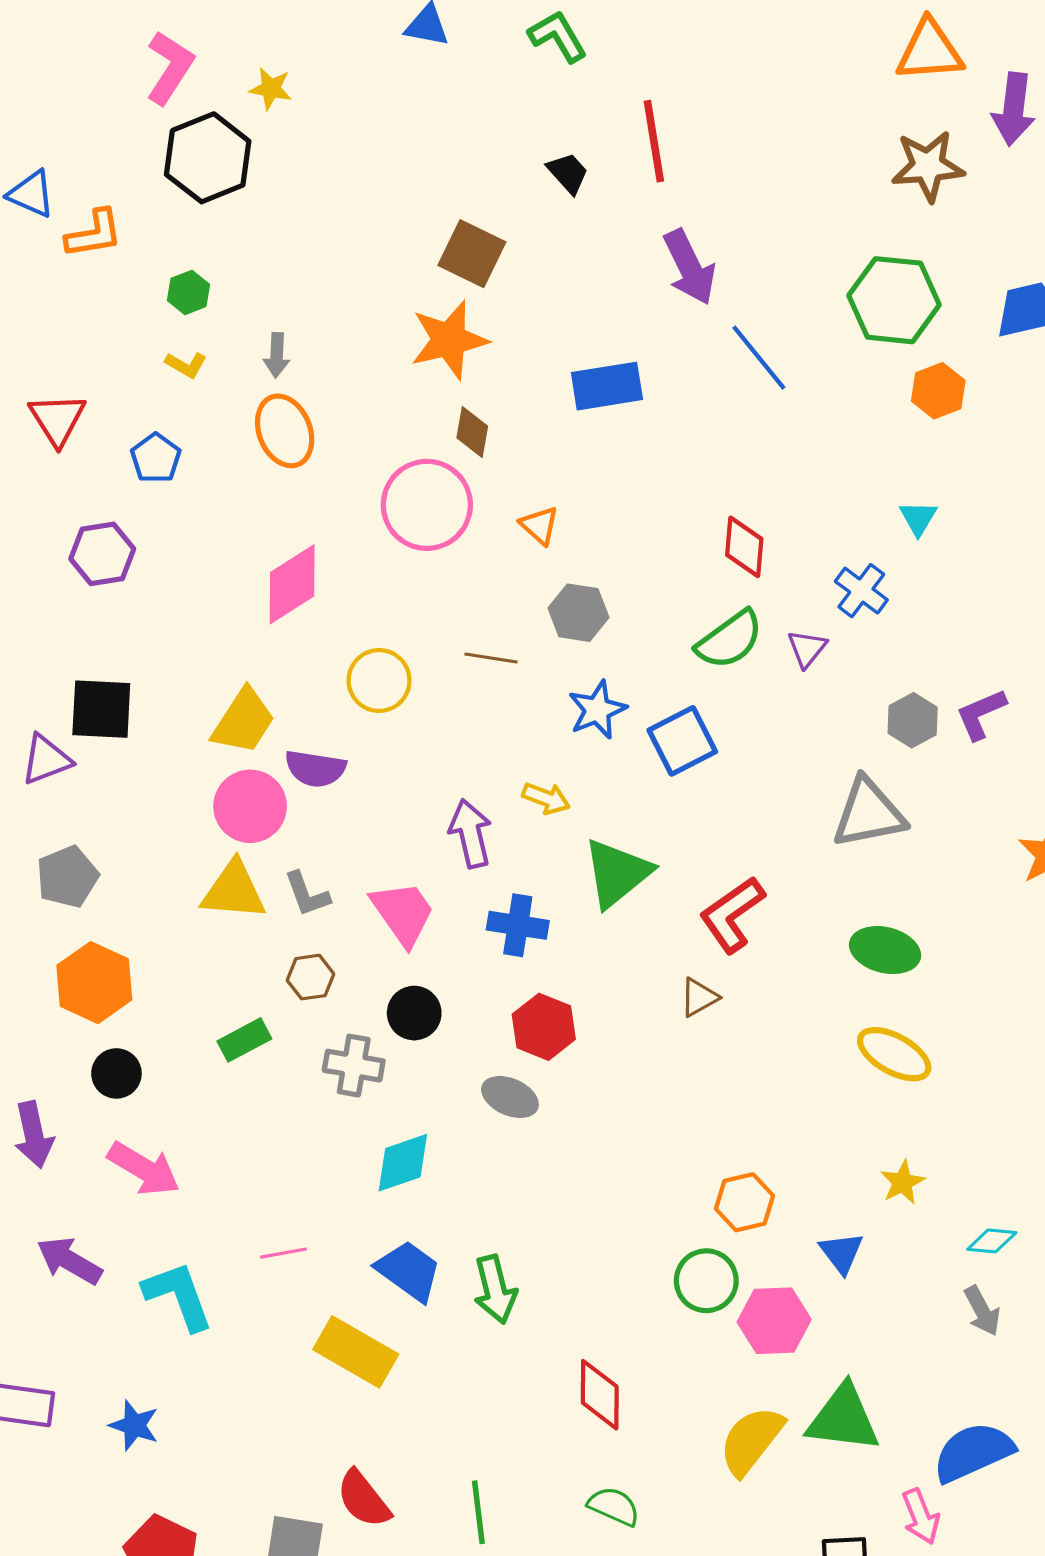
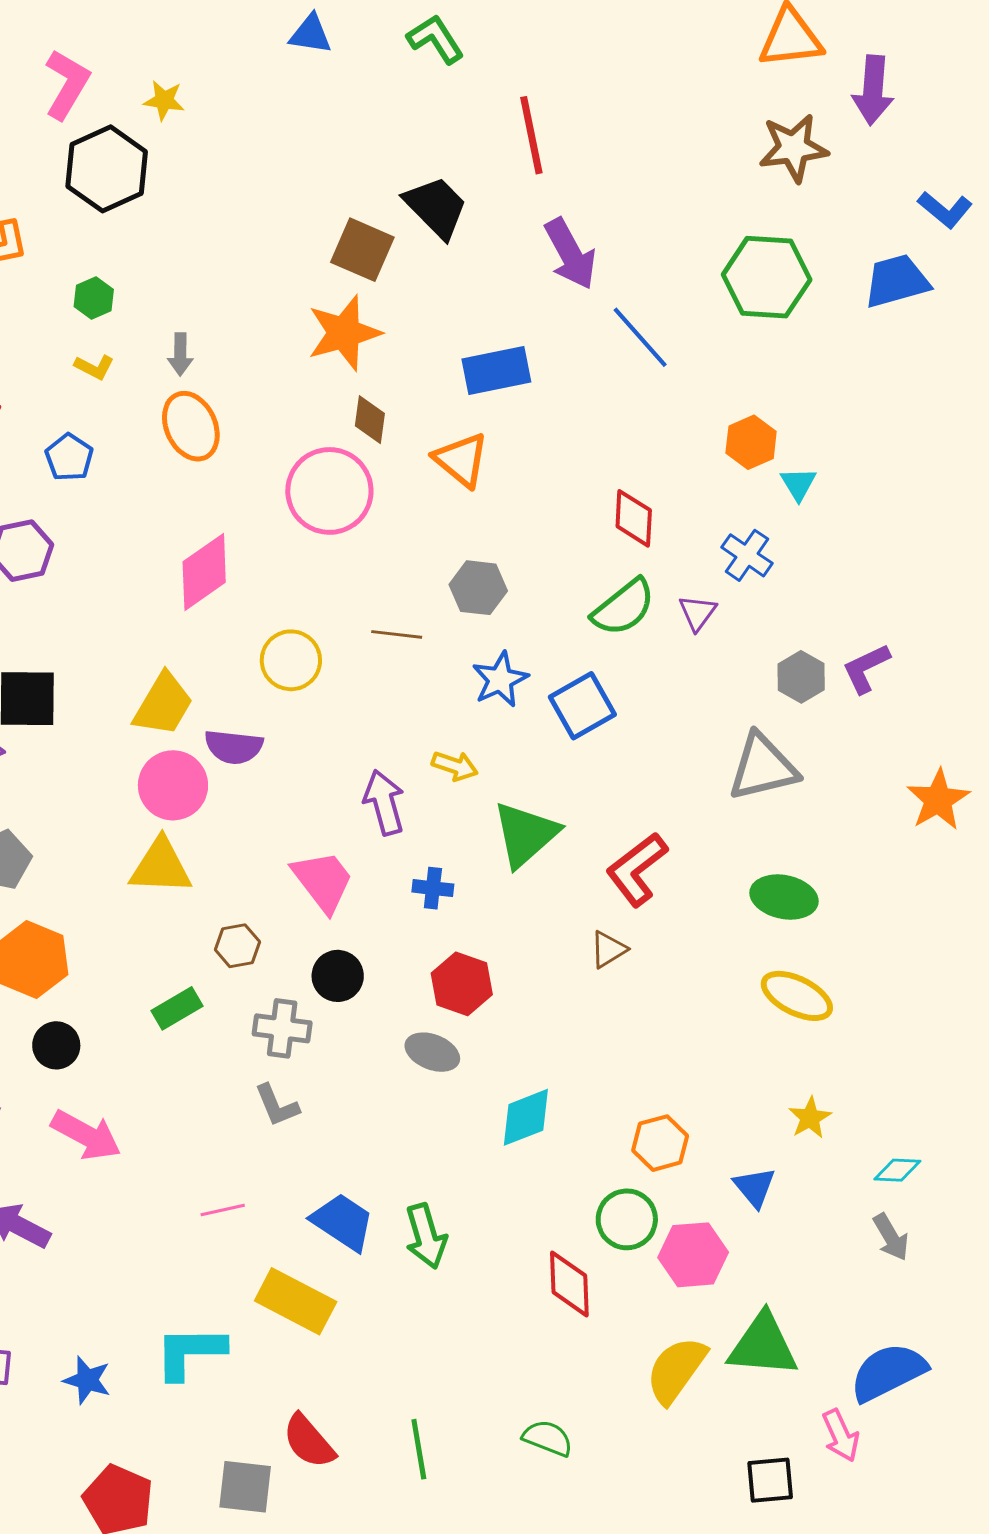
black trapezoid: (568, 173) -> (436, 207), moved, size x1.6
orange hexagon: (938, 391) -> (751, 442), moved
orange triangle: (539, 525) -> (461, 460), moved, size x1.5
gray L-shape: (307, 894) -> (277, 1105), moved
blue cross: (518, 925) -> (433, 888), size x0.7
cyan diamond: (403, 1163) -> (526, 1117), moved
cyan L-shape: (178, 1296) -> (190, 1352), moved, turned -68
red diamond: (600, 1395) -> (569, 1284), moved

